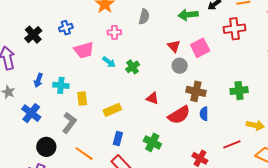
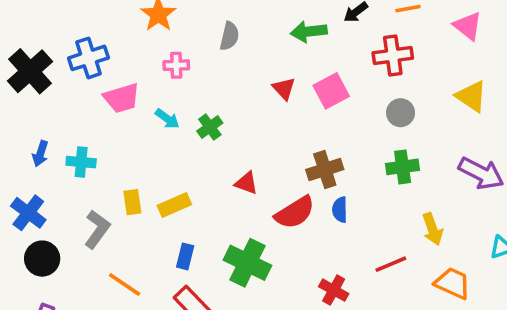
blue cross: (66, 28) -> (88, 58), size x1.5
black cross: (33, 35) -> (30, 71), size x1.4
gray circle: (180, 66) -> (401, 113), moved
brown cross: (196, 91) -> (325, 169), turned -30
yellow rectangle: (82, 98) -> (132, 202), moved
yellow arrow: (255, 125) -> (433, 229), turned 60
green cross: (152, 142) -> (247, 263), size x1.4
black circle: (46, 147) -> (42, 259), moved

